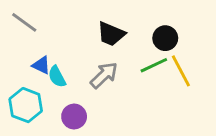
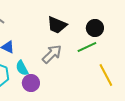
yellow line: (181, 71) -> (106, 75), moved
cyan semicircle: (57, 77) -> (22, 68), moved

